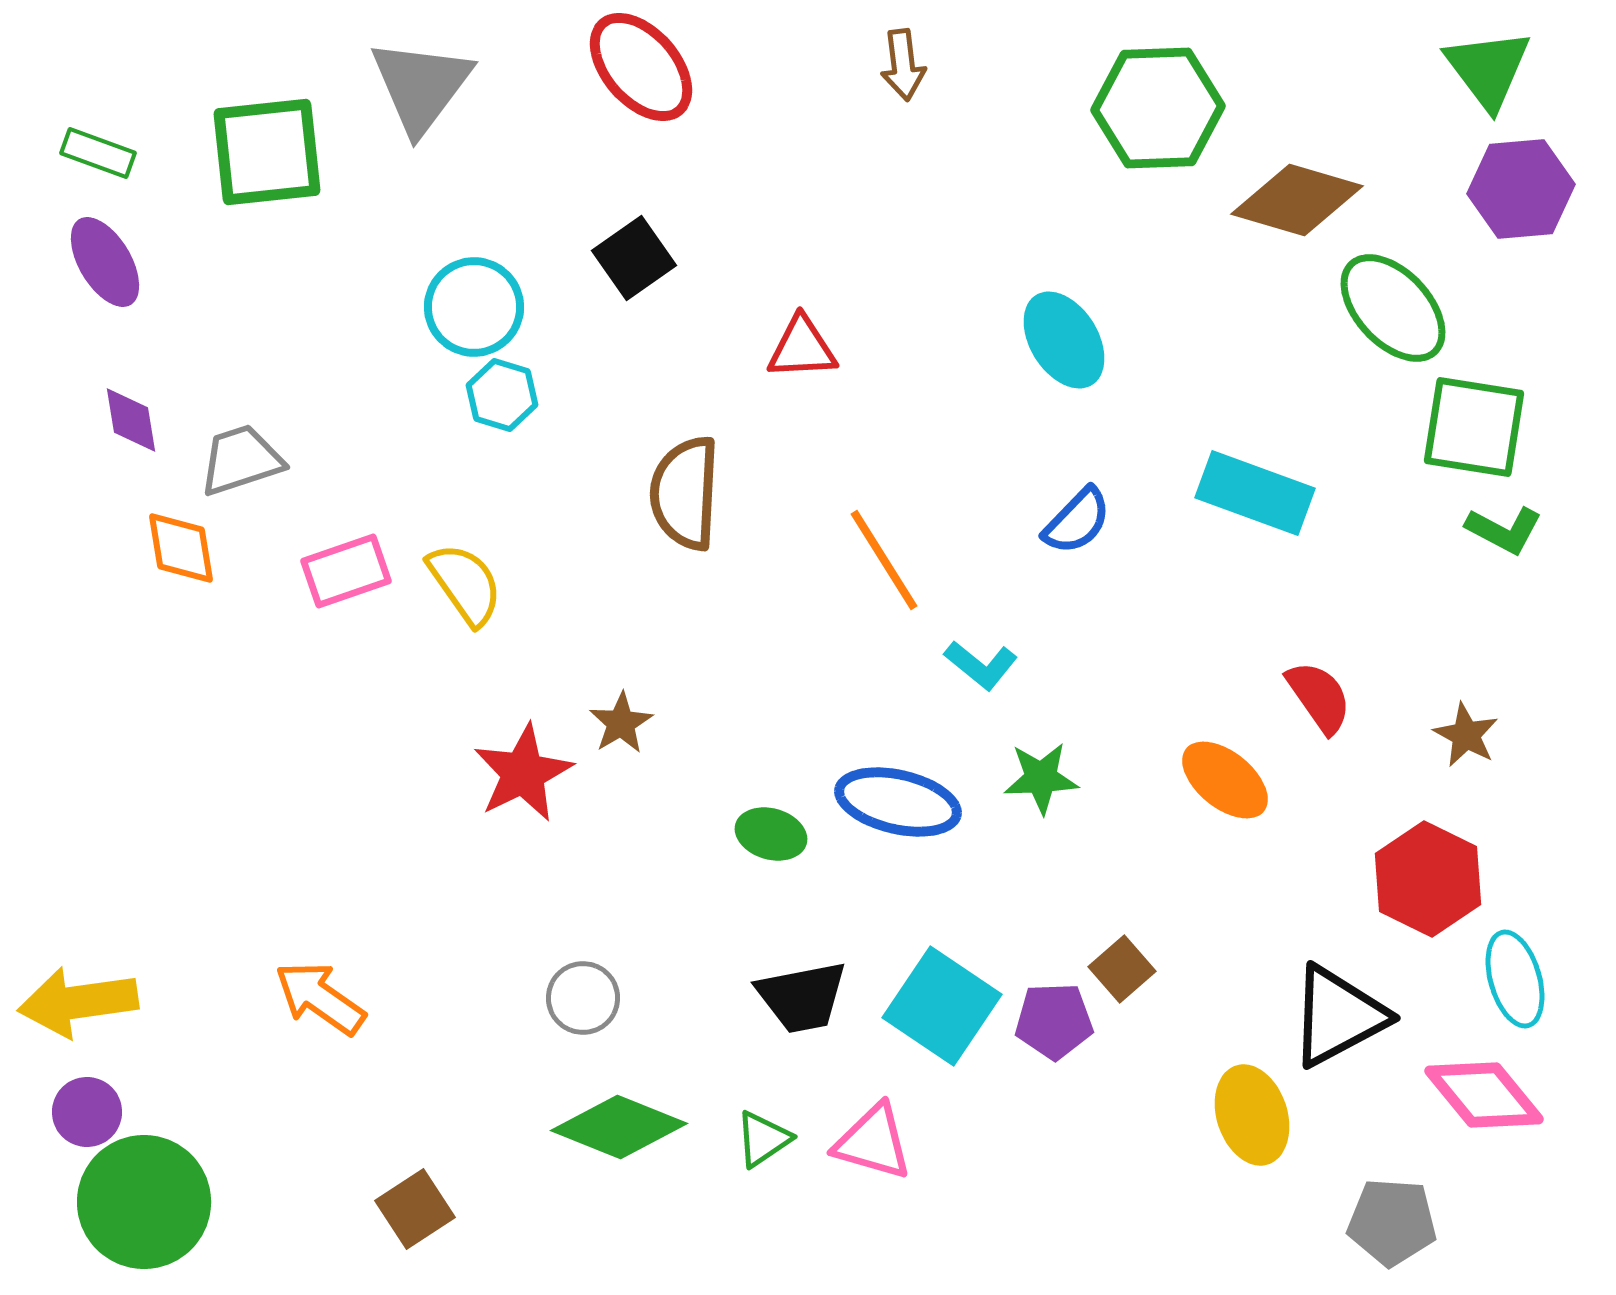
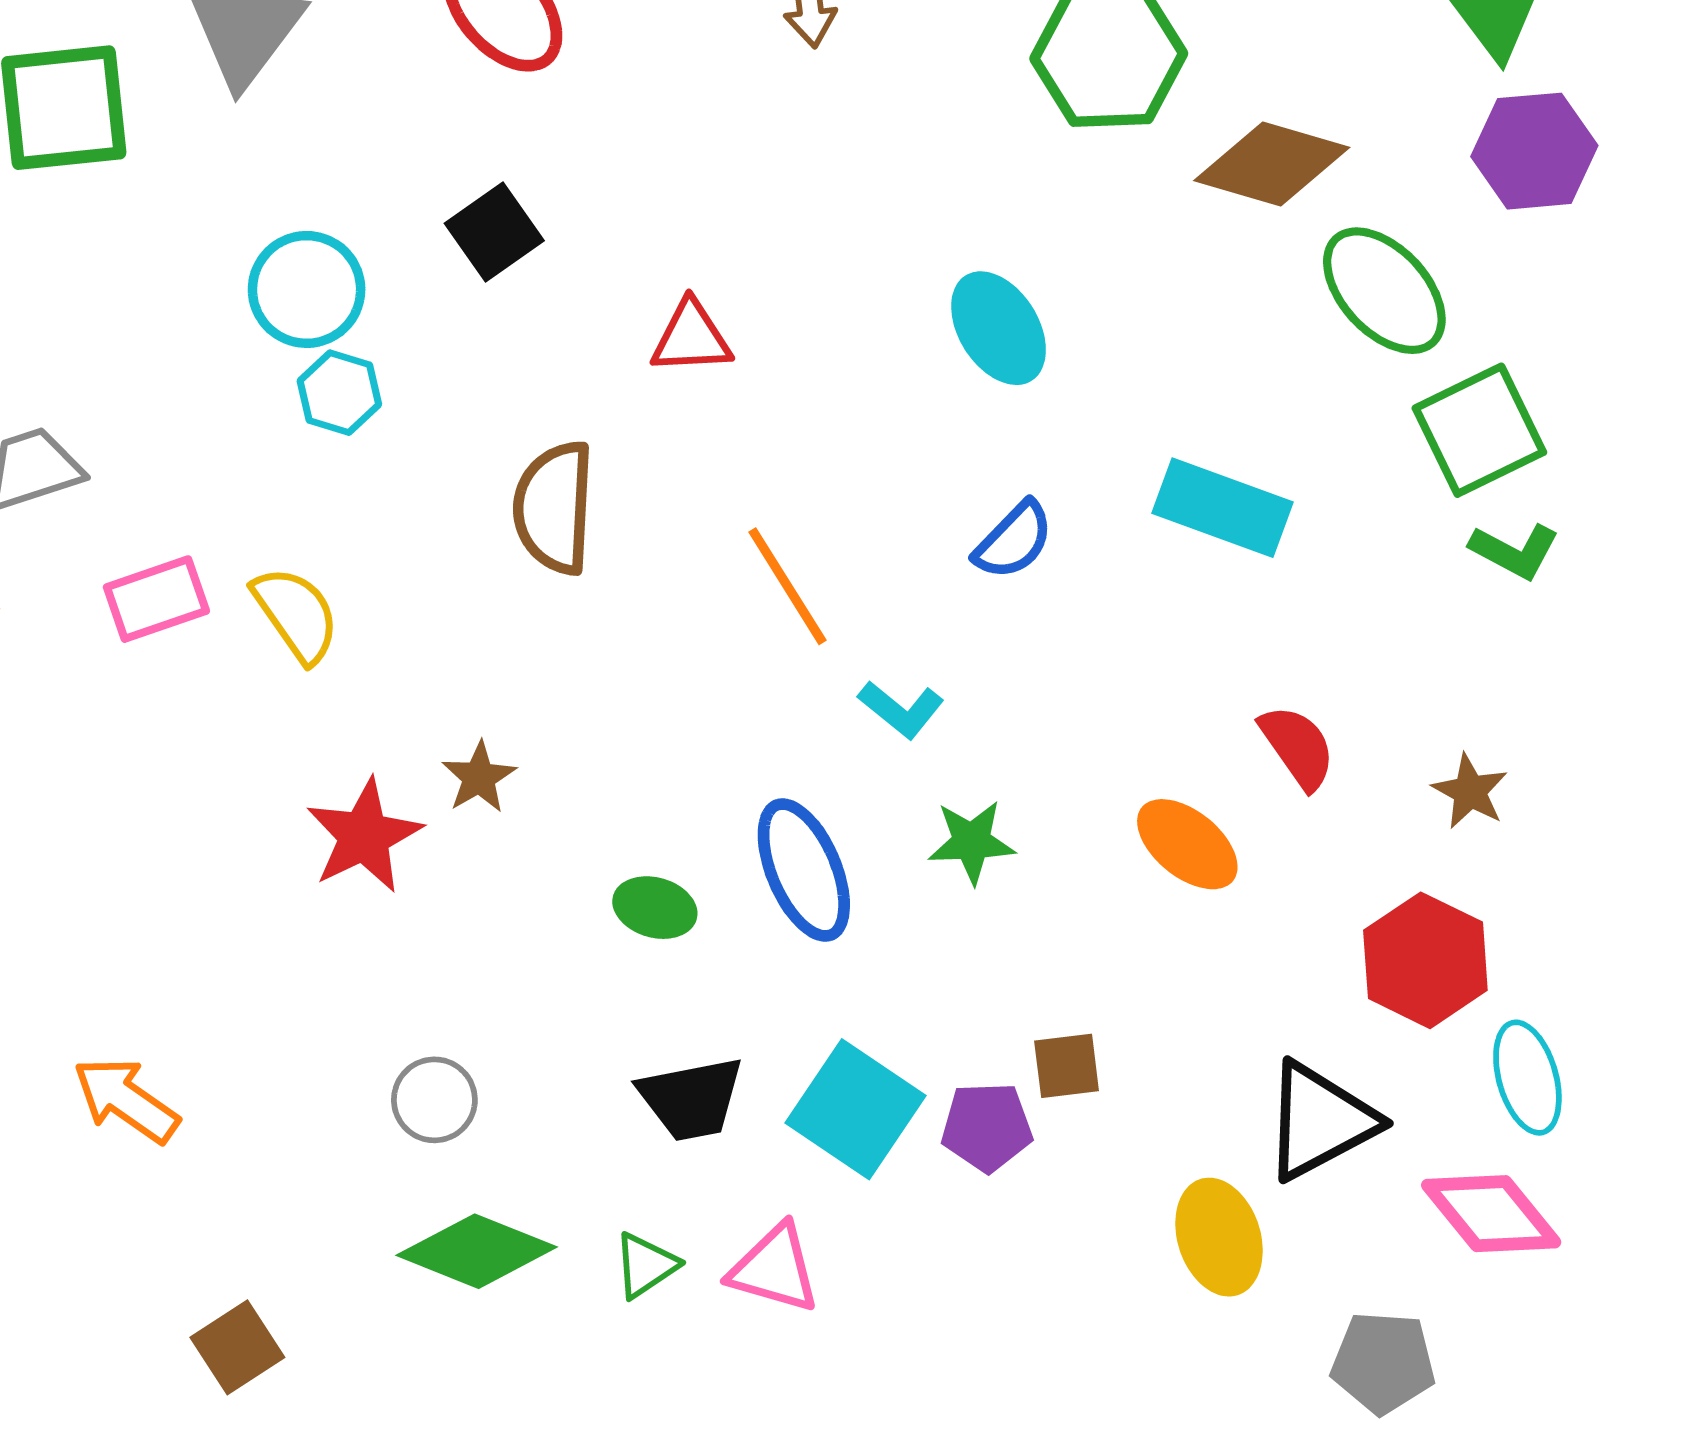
green square: (1474, 427) -> (1479, 430), turned -35
blue ellipse: (898, 802) -> (804, 870), turned 54
brown square: (1122, 969) -> (1067, 1066), turned 34

